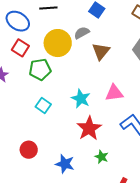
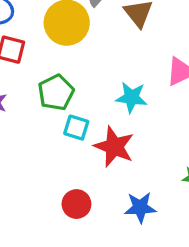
green pentagon: (40, 69) -> (56, 93), moved
red star: (89, 128) -> (114, 147), moved

